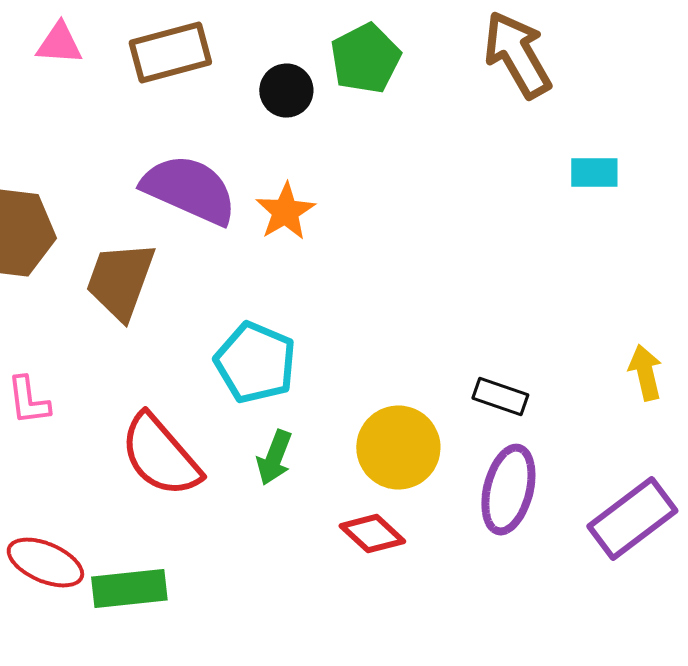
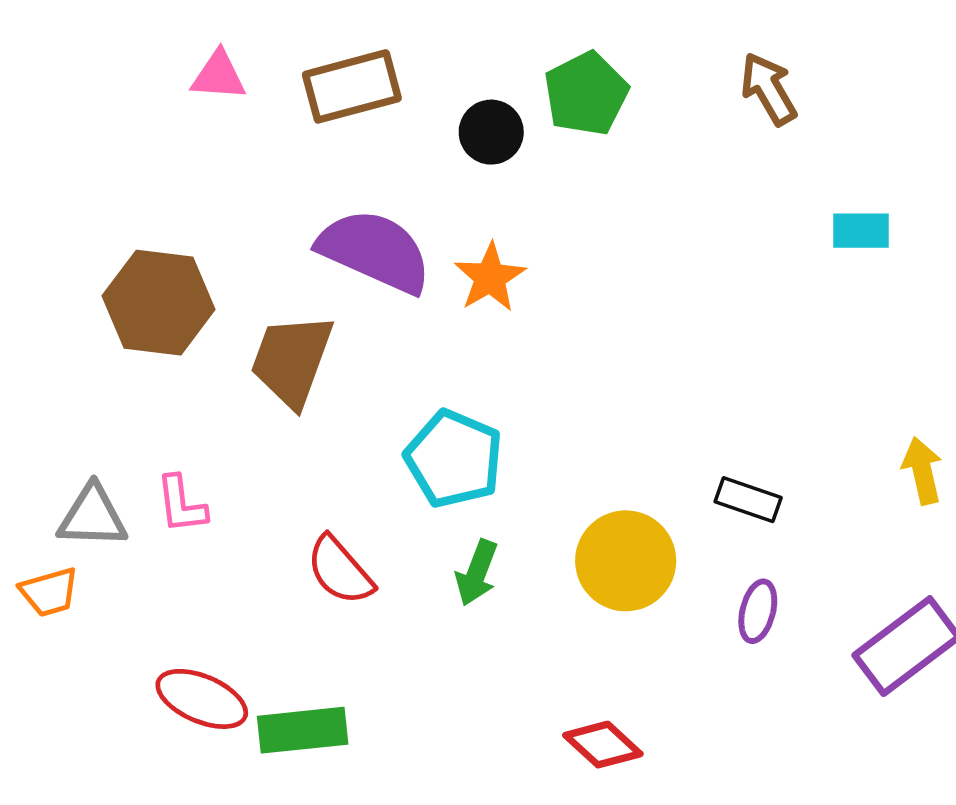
brown arrow: (517, 55) -> (769, 89), size x0.7
red semicircle: (160, 456) -> (340, 570), size x0.7
purple ellipse: (508, 490) -> (758, 611), size x0.6
red diamond: (372, 534) -> (603, 745), moved

